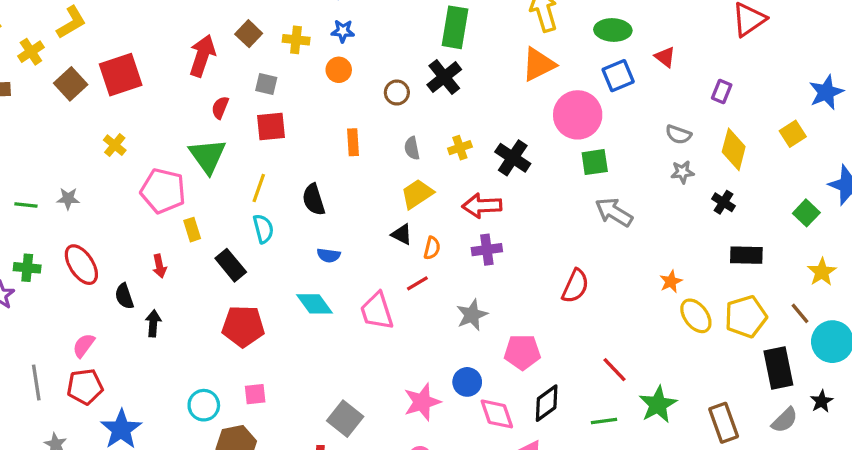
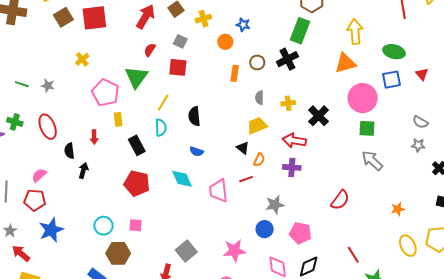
blue star: (343, 31) -> (243, 25), moved
yellow cross: (296, 40) -> (203, 19), turned -35
orange rectangle: (353, 142) -> (235, 73), moved
yellow ellipse: (696, 316) -> (408, 246), moved
blue circle: (467, 382) -> (265, 229), moved

